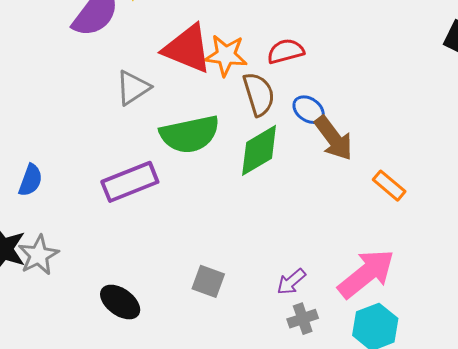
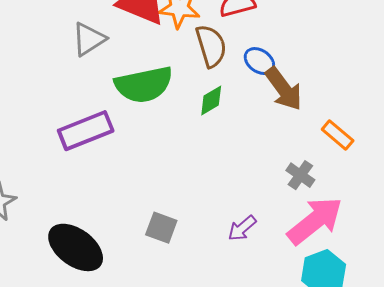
green diamond: (259, 150) -> (211, 100), size x0.6
black ellipse: (120, 302) -> (76, 247), size x1.4
gray cross: (303, 319) -> (300, 175), moved, turned -36

